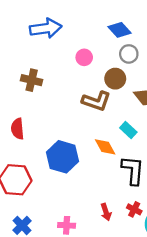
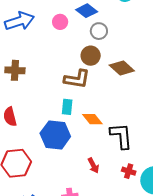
pink circle: (84, 57) -> (60, 22), moved
cyan rectangle: (128, 130) -> (67, 107), moved, turned 63
red arrow: (106, 212) -> (93, 165), moved

